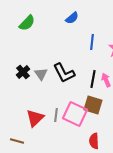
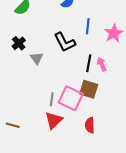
black cross: (23, 72) -> (19, 43), moved
black L-shape: (64, 73) -> (65, 42), moved
red triangle: (35, 118) -> (54, 120), moved

